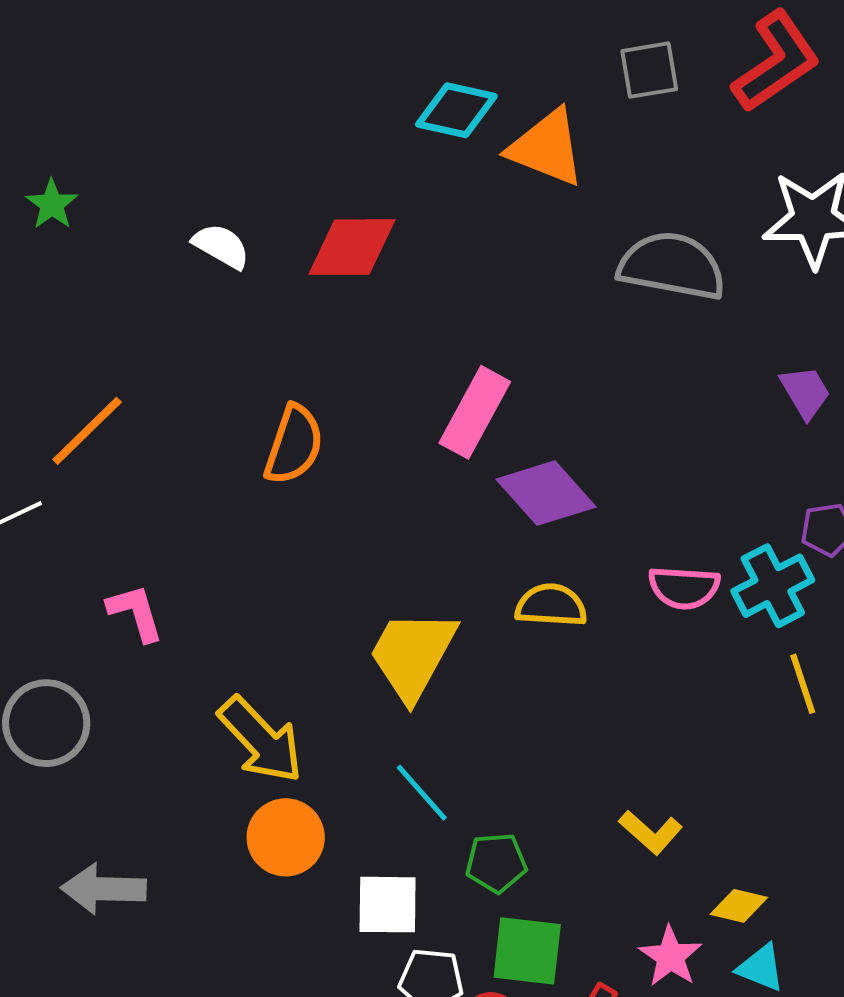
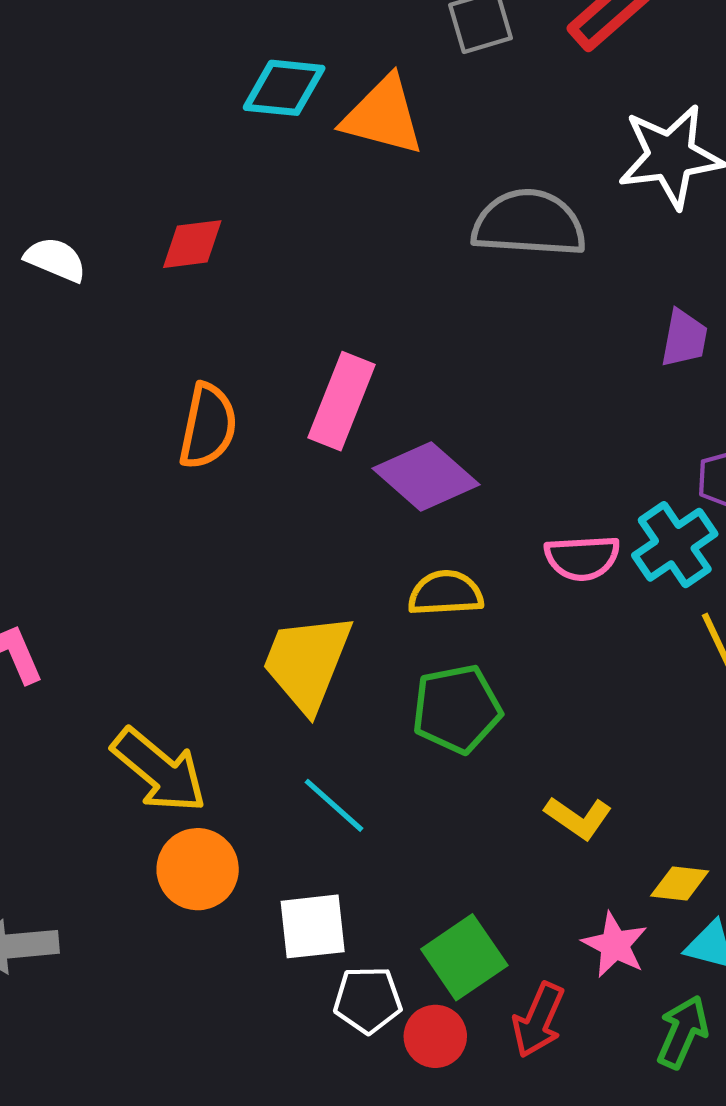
red diamond: (352, 247) -> (192, 244), size x0.7
purple trapezoid: (805, 392) -> (684, 338), turned 48
orange semicircle: (294, 445) -> (208, 426), moved
green pentagon: (496, 863) -> (457, 709), moved, size x1.4
green square: (527, 951) -> (464, 957), turned -34

